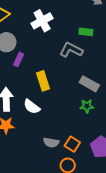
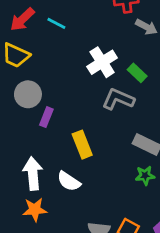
white cross: (42, 21) -> (102, 62), moved
green rectangle: (86, 32) -> (137, 73), turned 40

